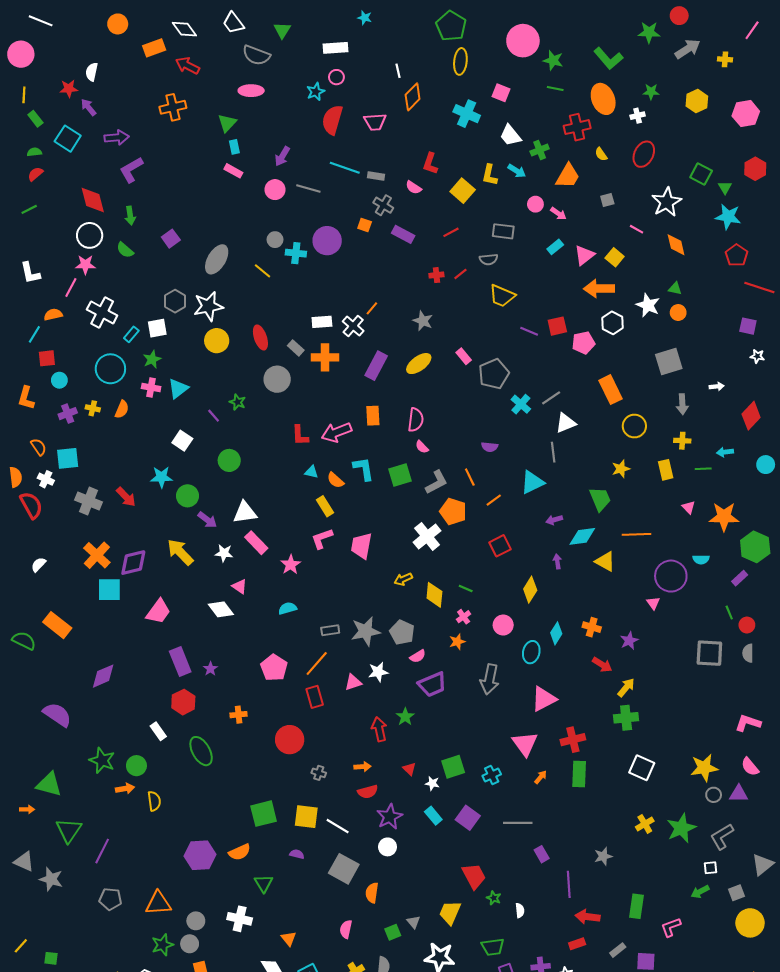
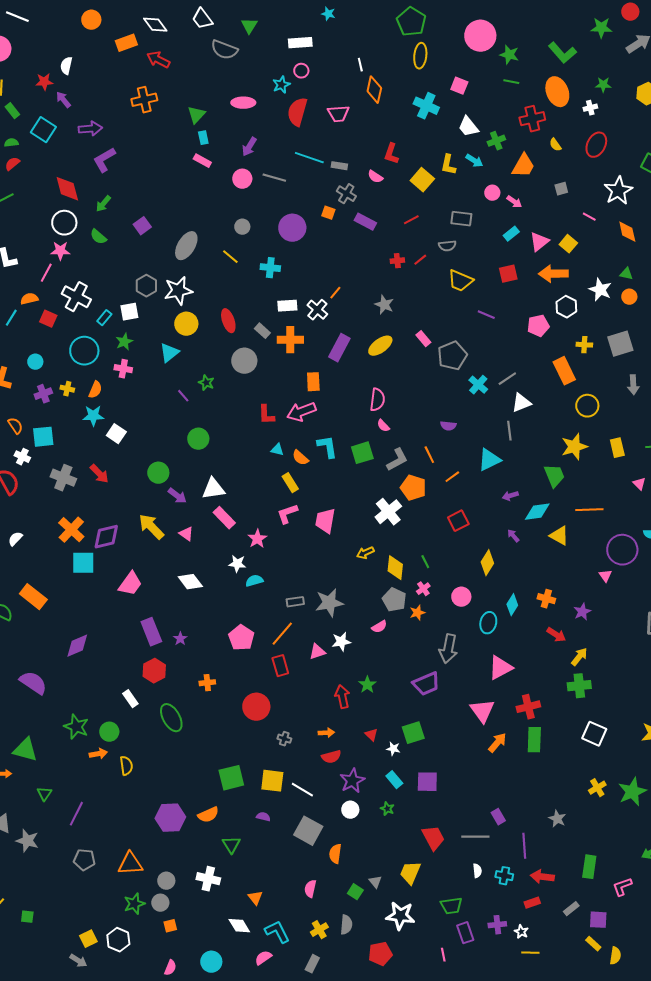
pink ellipse: (251, 91) -> (243, 103), moved
orange diamond: (413, 97) -> (374, 90), turned -32
green arrow: (130, 216) -> (103, 204), turned 48
cyan cross: (296, 253) -> (270, 268), moved
red square: (557, 326) -> (508, 274), moved
red square: (47, 358) -> (48, 319), moved, turned 30
cyan triangle: (178, 389) -> (169, 353), moved
orange rectangle: (373, 416) -> (313, 382), moved
white square: (182, 441) -> (116, 434), moved
yellow cross: (682, 441) -> (584, 345), moved
yellow star: (621, 469) -> (574, 447), size x1.5
cyan star: (161, 477) -> (93, 416), moved
white star: (224, 553) -> (237, 564), moved
purple arrow: (557, 561) -> (513, 536), turned -32
pink triangle: (240, 586) -> (186, 534), moved
green line: (466, 589) -> (425, 562), turned 40
gray pentagon: (402, 632) -> (394, 600), moved
purple trapezoid: (432, 684) -> (426, 684), moved
cyan cross: (492, 775) -> (504, 876), moved, turned 36
orange arrow: (541, 777) -> (497, 743), size x1.5
purple square: (468, 818) -> (427, 782), turned -35
gray line: (518, 823) -> (475, 837), moved
green triangle: (69, 830) -> (44, 794), size x0.6
gray star: (603, 856) -> (557, 819), turned -30
green star: (494, 898) -> (387, 809), moved
green square: (393, 932) -> (355, 892), turned -35

